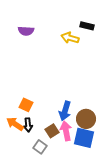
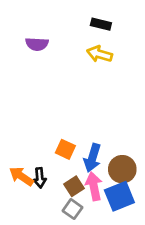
black rectangle: (87, 26) -> (101, 24), moved
orange square: (26, 105) -> (65, 149), moved
blue square: (84, 138) -> (119, 196), turned -35
gray square: (40, 147) -> (72, 209), moved

